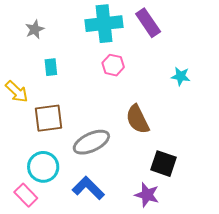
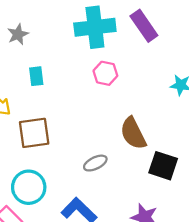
gray ellipse: (91, 142) -> (95, 163), moved, size x0.6
black square: (163, 164) -> (163, 166), moved

